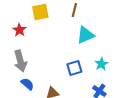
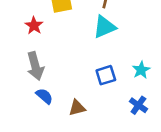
cyan triangle: (85, 35) -> (104, 27), moved

